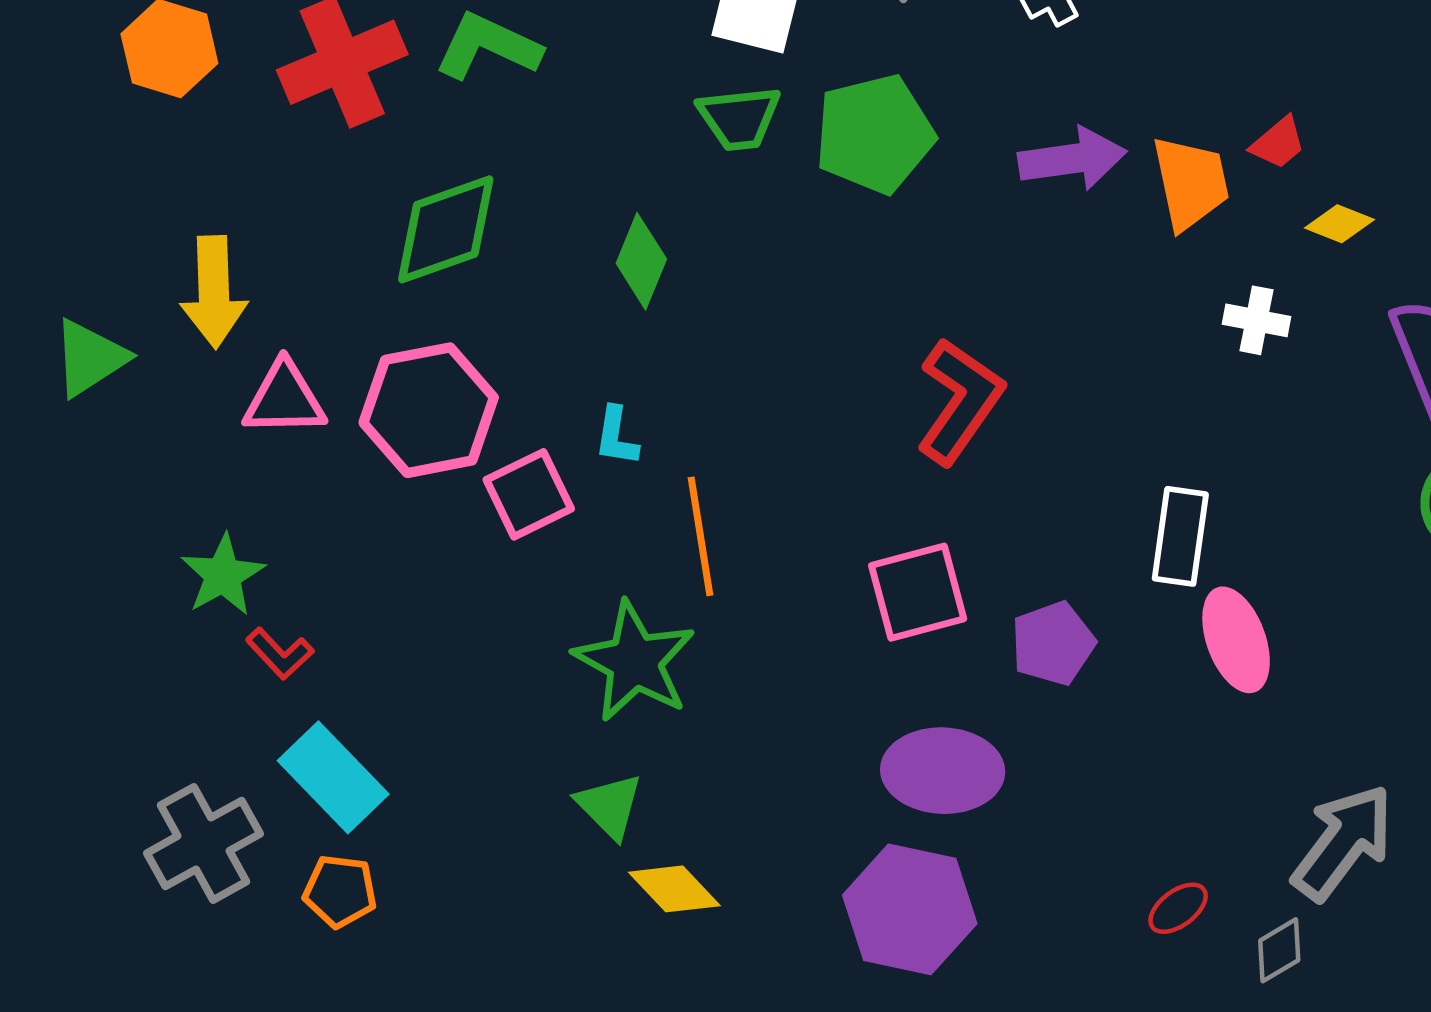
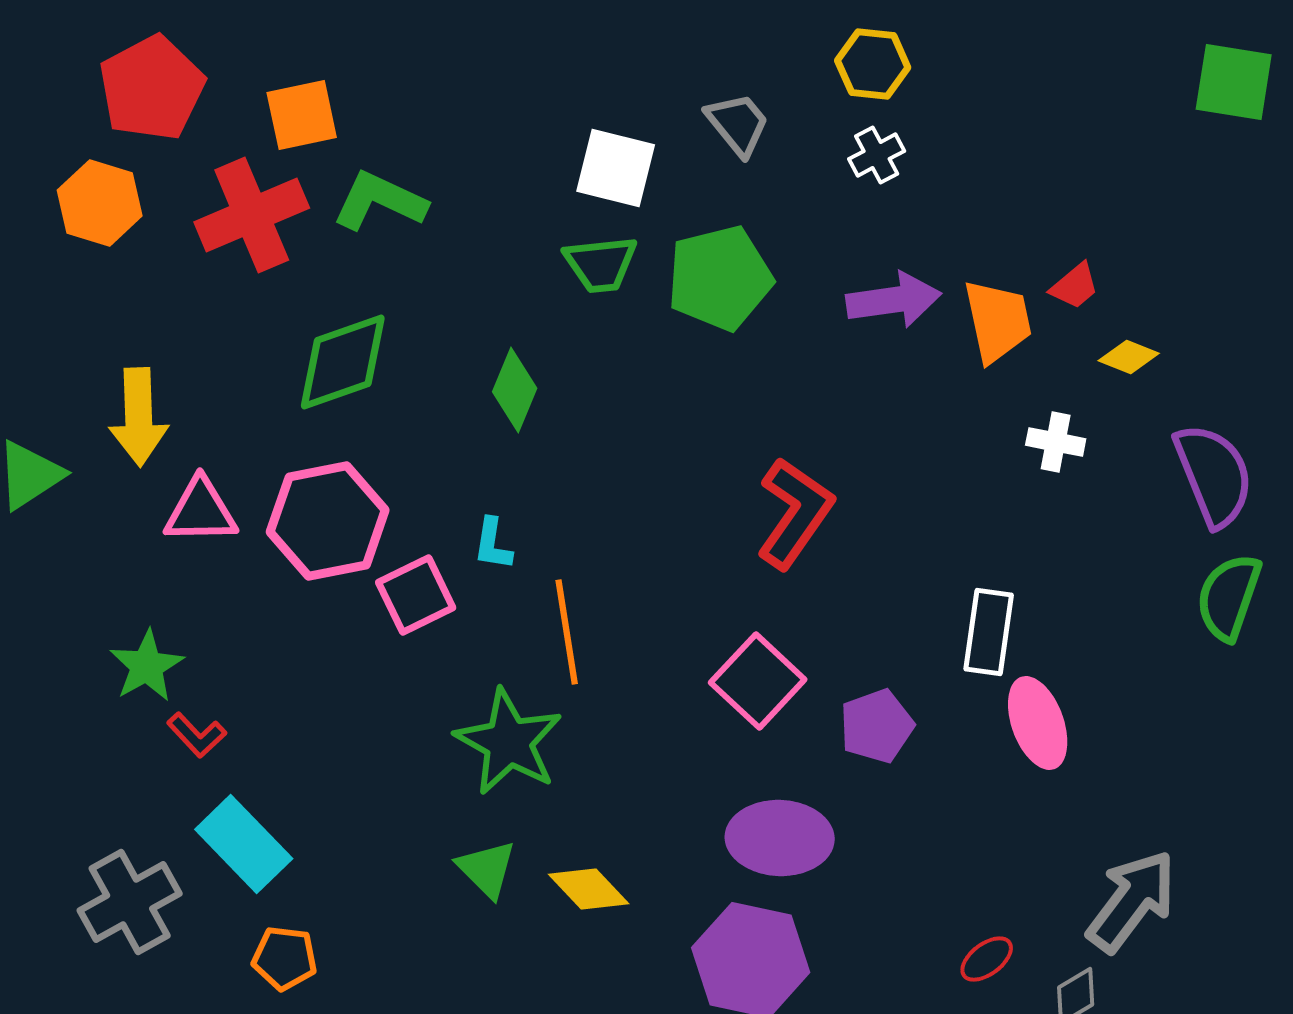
pink square: (918, 592) -> (758, 681), turned -32
yellow diamond: (674, 889) -> (589, 889), moved
orange pentagon: (340, 891) -> (285, 958), moved

